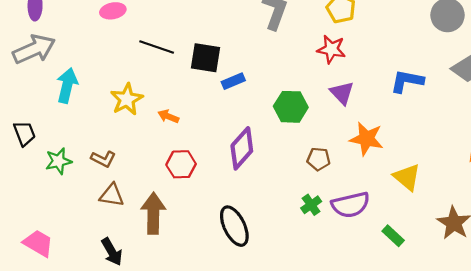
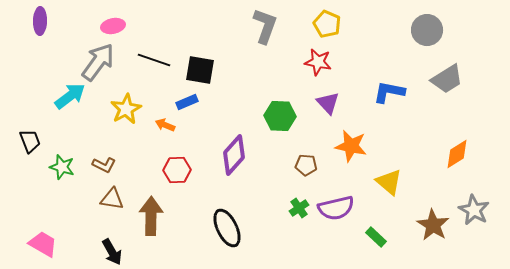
gray arrow: (34, 49) -> (98, 62), moved, turned -30
blue rectangle: (233, 81) -> (187, 102), moved
cyan arrow: (67, 85) -> (70, 96), turned 40
green star: (59, 161) -> (62, 167), turned 30

